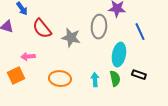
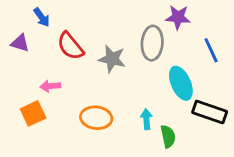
cyan ellipse: (119, 55) -> (181, 83), turned -35
black rectangle: (139, 75) -> (210, 112), size x1.6
green semicircle: (115, 79) -> (168, 136), moved

